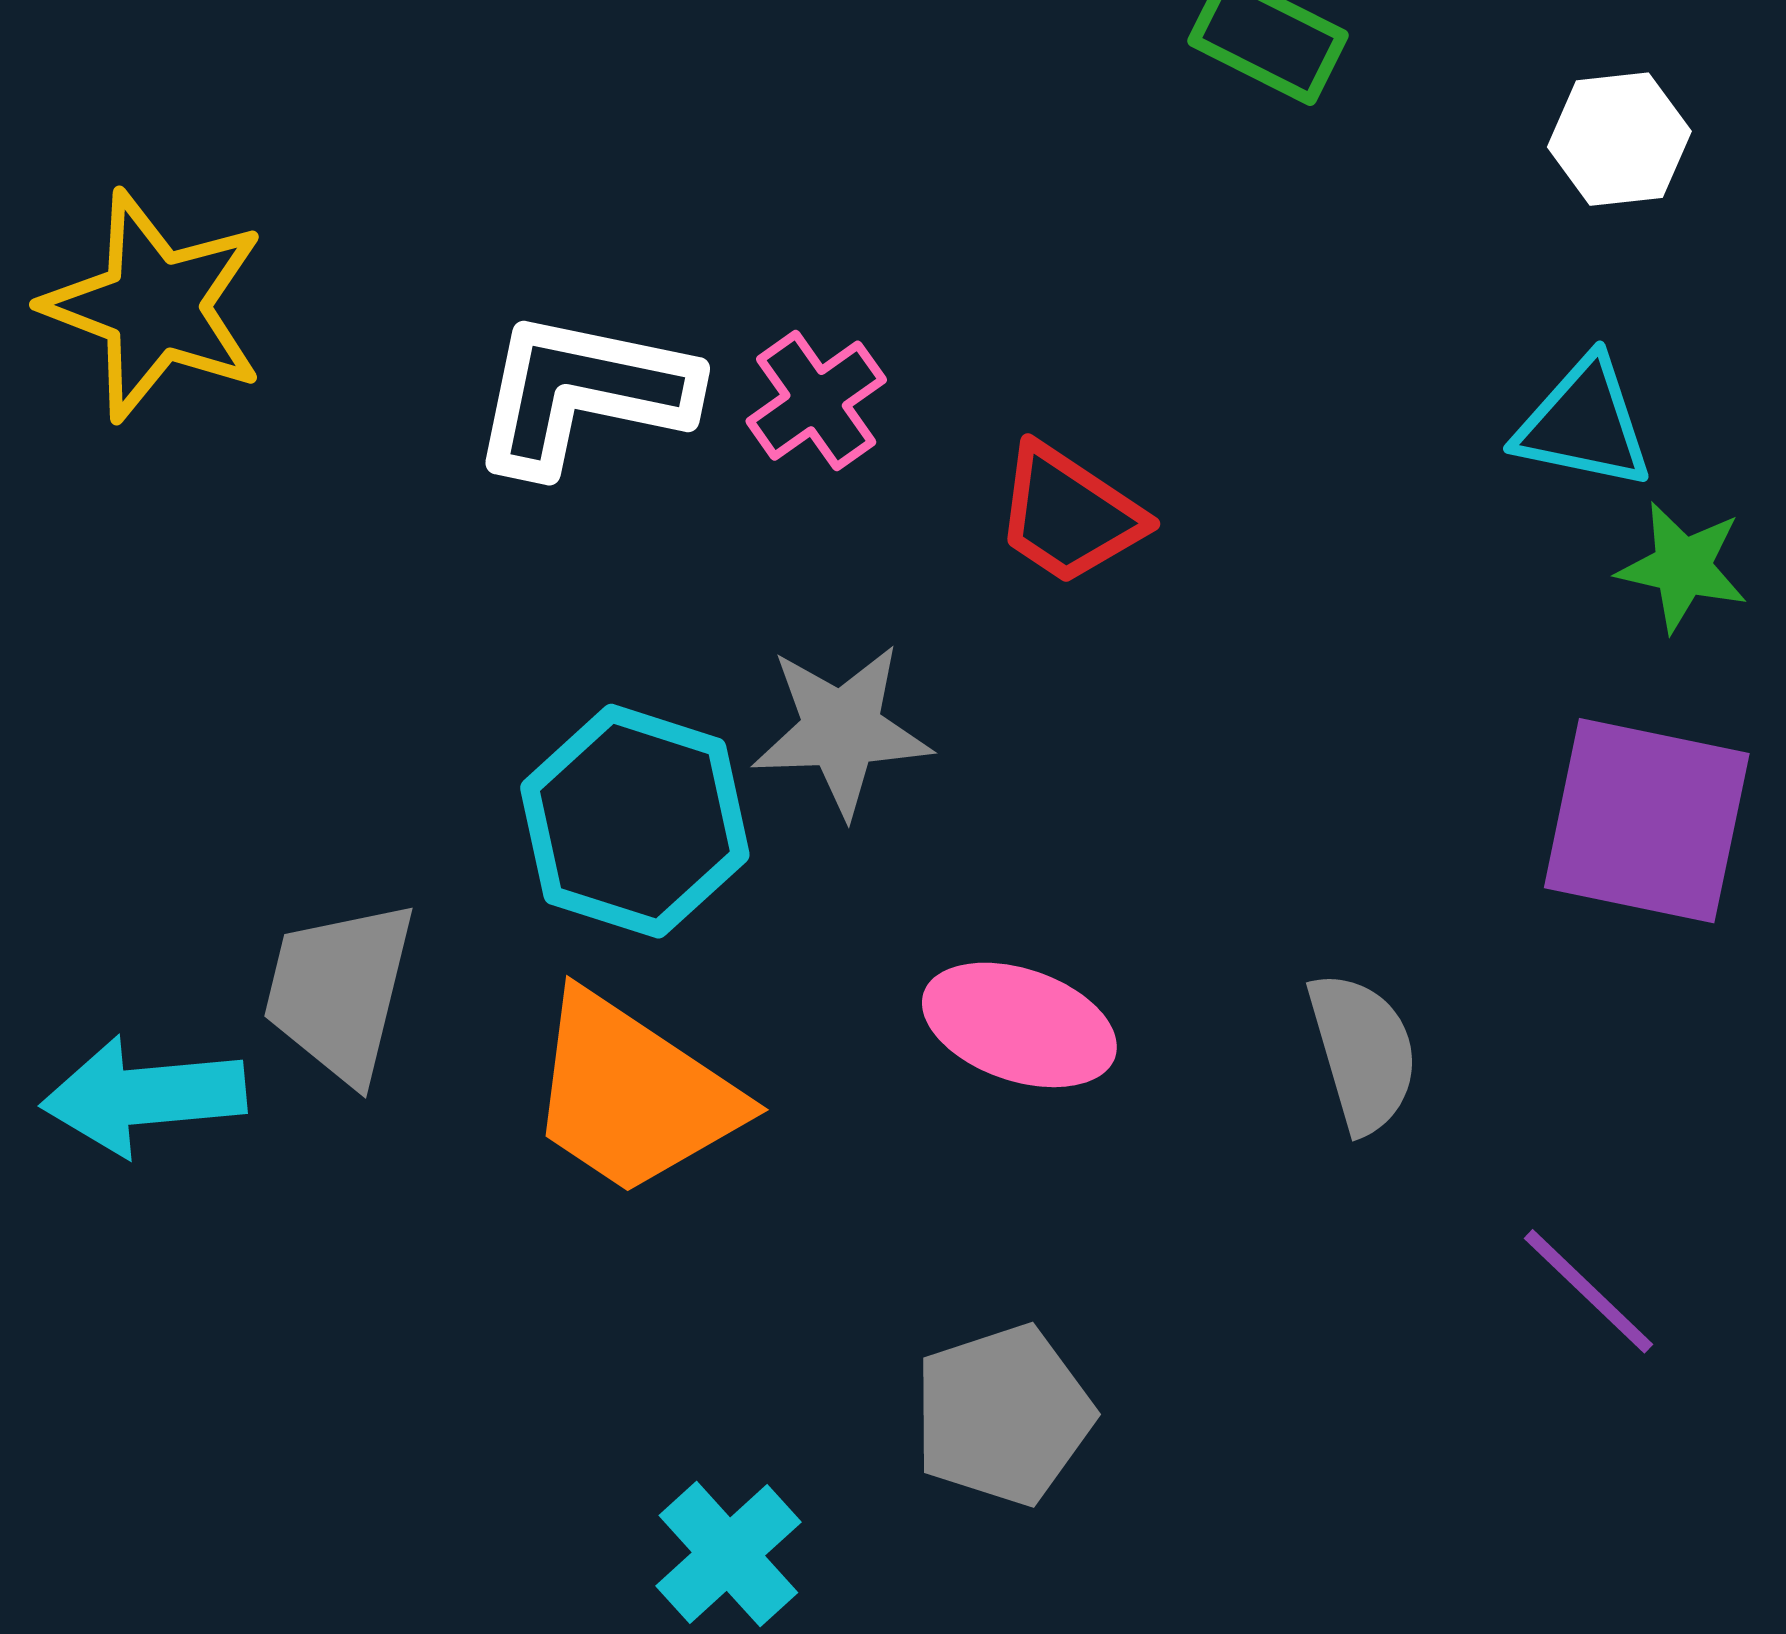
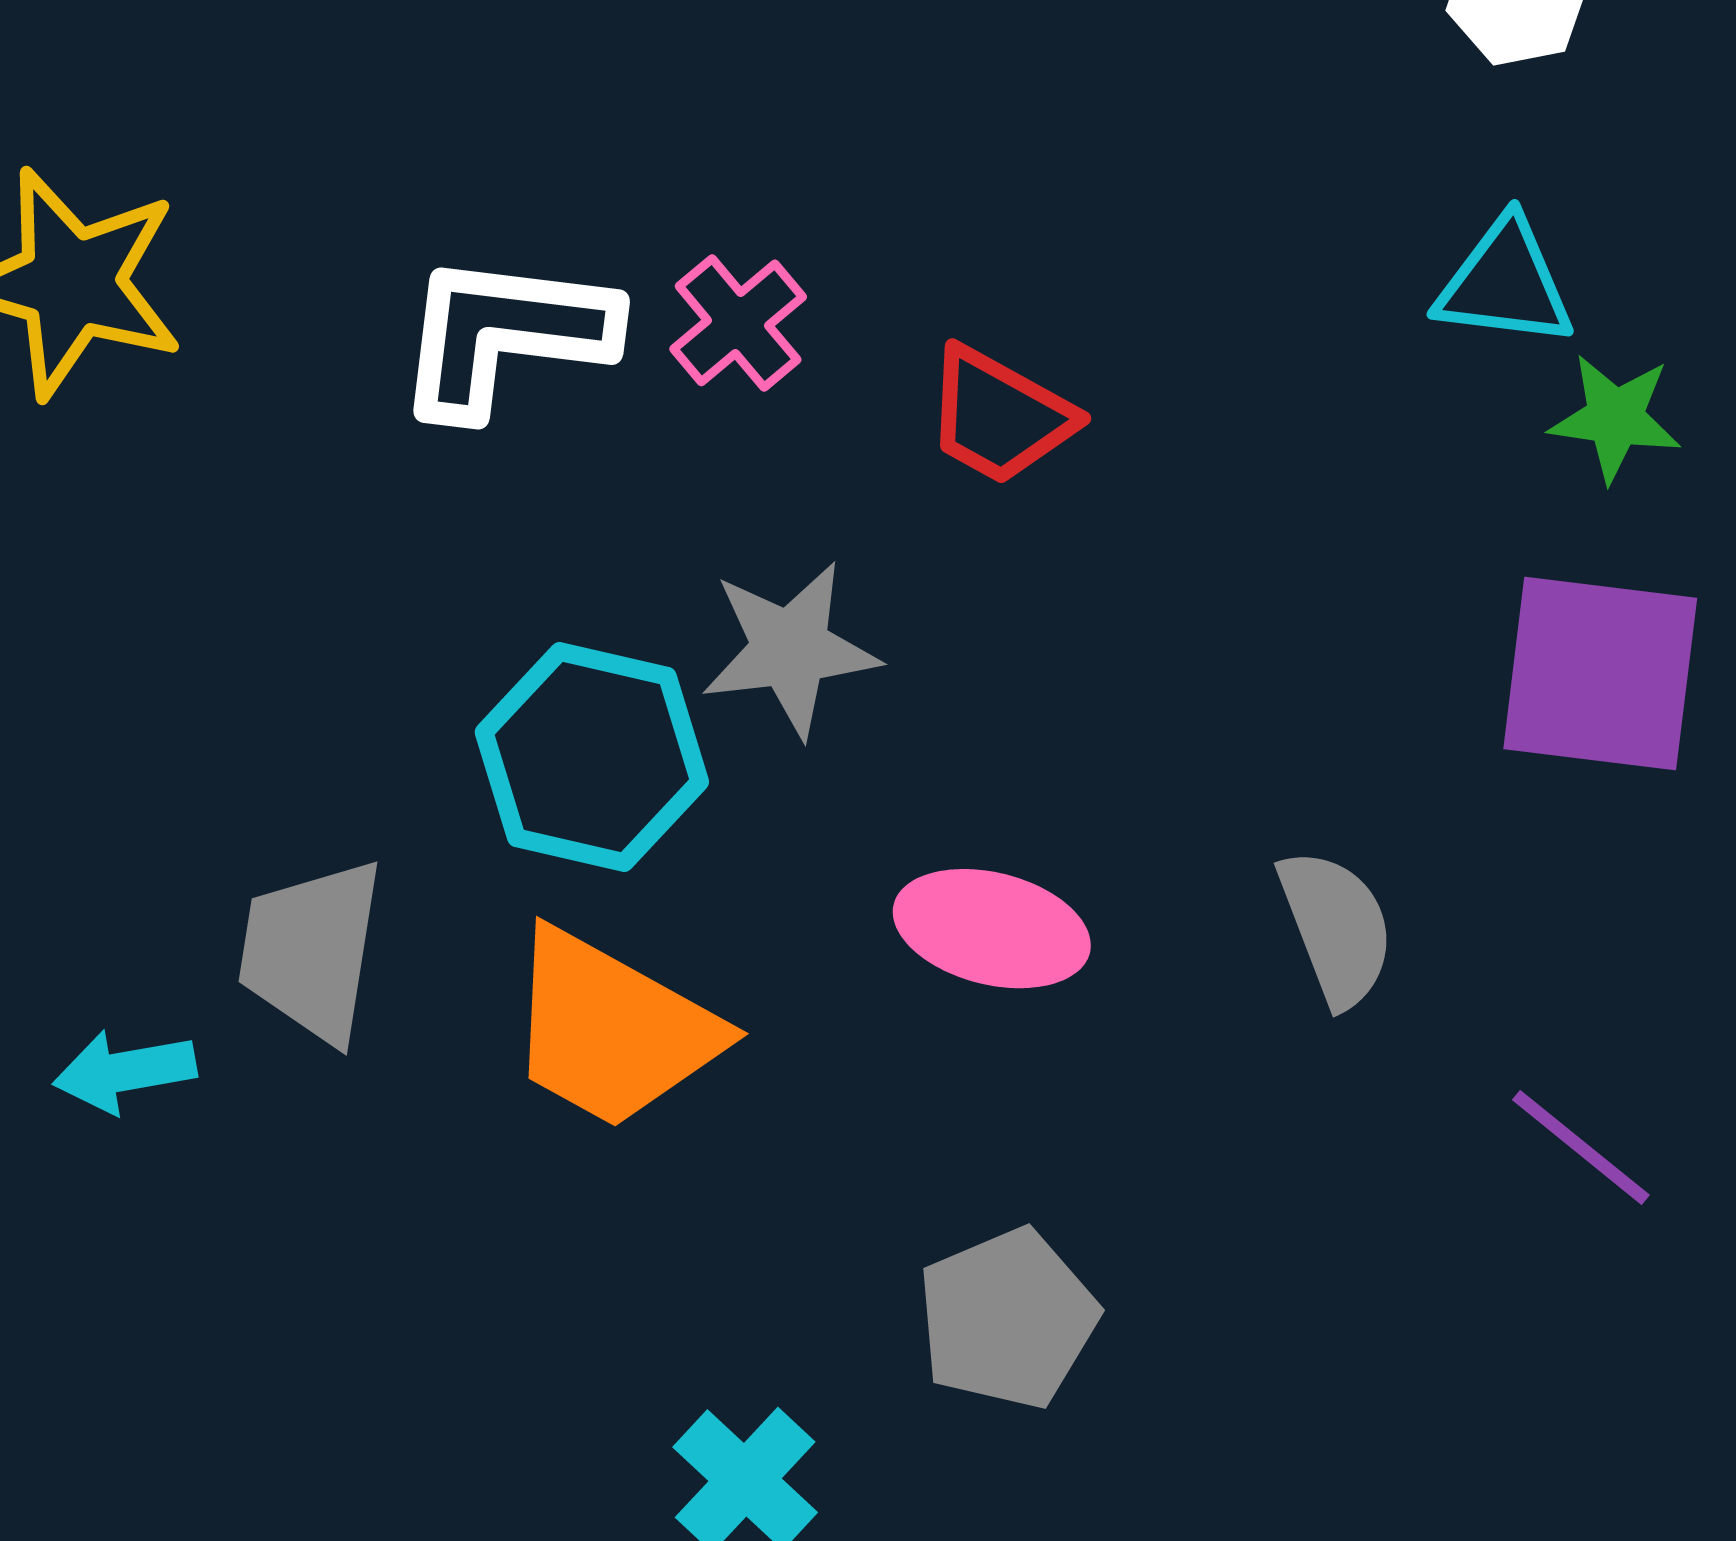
cyan arrow: (144, 1096) -> (125, 1071), size x0.7

